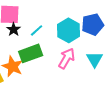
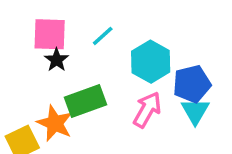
blue pentagon: (93, 24) -> (192, 84), moved
cyan line: (37, 30) -> (103, 36), moved

